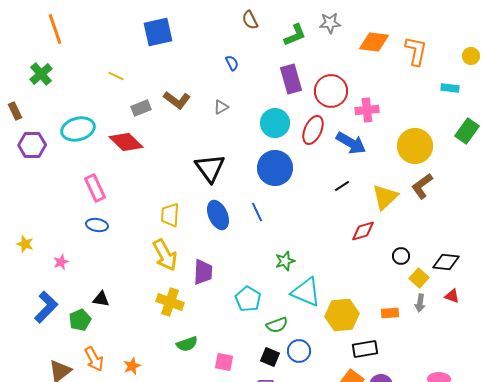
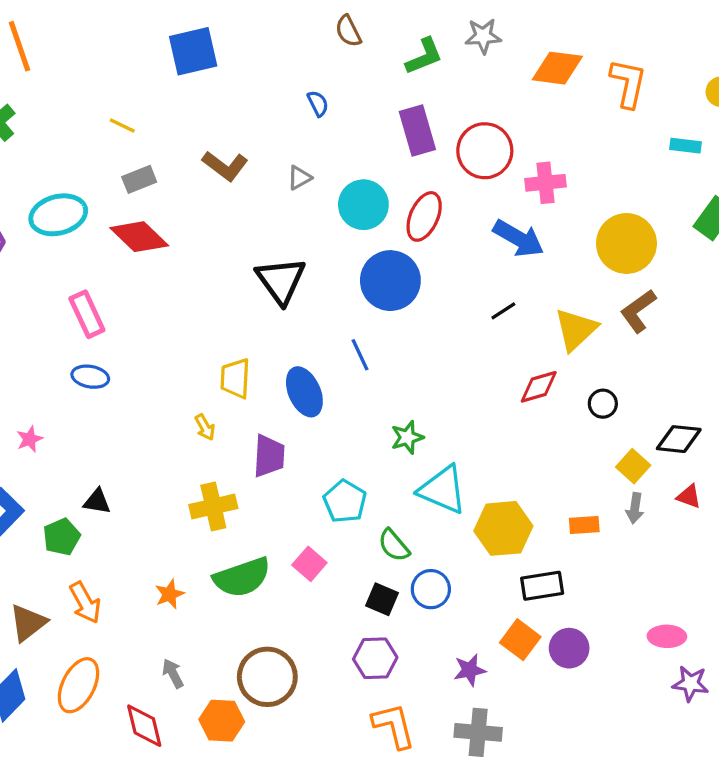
gray rectangle: (141, 108) -> (139, 179), moved
cyan circle: (275, 123) -> (363, 205), moved
red ellipse: (313, 130) -> (424, 216), moved
yellow trapezoid: (170, 215) -> (235, 378), moved
blue ellipse: (218, 215) -> (304, 392), moved
yellow arrow: (165, 255) -> (205, 427), size x0.5
black circle: (401, 256) -> (603, 404), moved
yellow cross: (170, 302) -> (213, 506), turned -32
green semicircle: (277, 325) -> (394, 545), turned 70
green semicircle: (187, 344) -> (242, 577), size x1.6
pink square: (224, 362) -> (309, 564), moved, turned 30
orange star: (132, 366) -> (170, 594), moved

